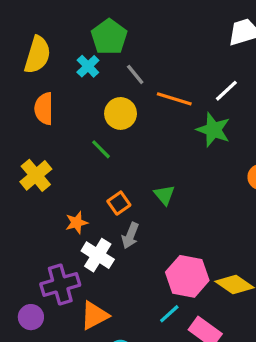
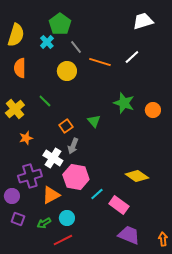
green star: (213, 130) -> (124, 103), moved
green line: (101, 149) -> (45, 101), moved
orange star: (77, 223) -> (26, 138), moved
pink hexagon: (187, 276) -> (76, 177), moved

